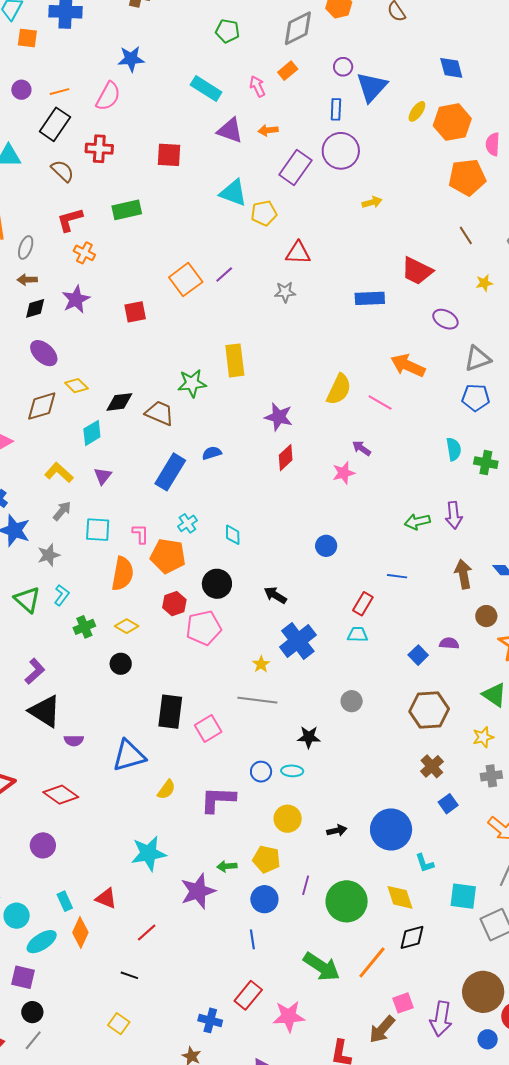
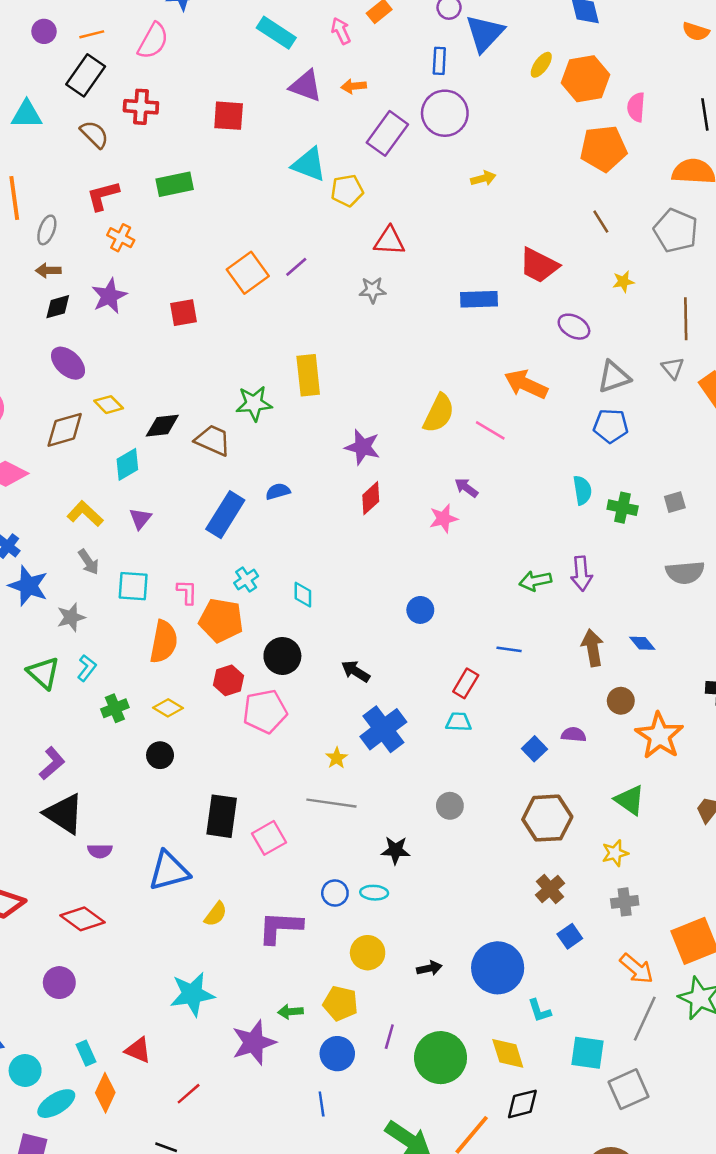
gray arrow: (62, 511) -> (89, 562), turned 105

